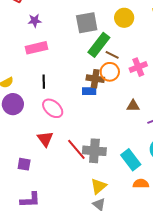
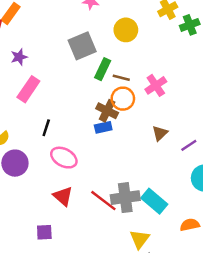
green rectangle: (99, 45) -> (103, 69), size x0.7
pink rectangle: (36, 48) -> (28, 89), turned -30
brown cross: (95, 79) -> (107, 111), turned 30
black line: (44, 82) -> (46, 128), turned 32
brown triangle: (133, 106) -> (160, 133), turned -32
cyan rectangle: (131, 160) -> (154, 201), moved

